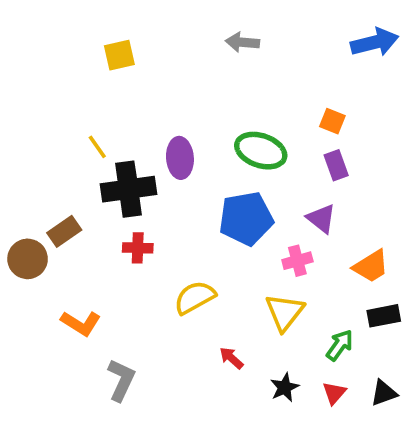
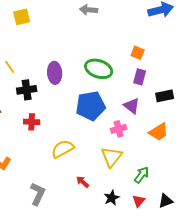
purple rectangle: (336, 165) -> (140, 77), turned 35
black cross: (129, 189) -> (27, 90), size x0.7
black rectangle: (384, 316) -> (165, 96), moved
gray L-shape: (121, 380) -> (38, 194), moved

